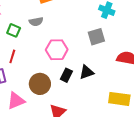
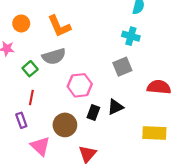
gray semicircle: (36, 22) -> (54, 56), size x1.5
green square: (14, 30) -> (30, 69), turned 32
pink triangle: (16, 101) -> (40, 146), turned -48

